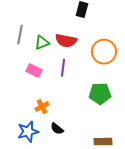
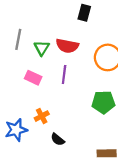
green triangle: (42, 43) -> (42, 48), turned -35
blue star: (28, 132) -> (16, 130), moved

